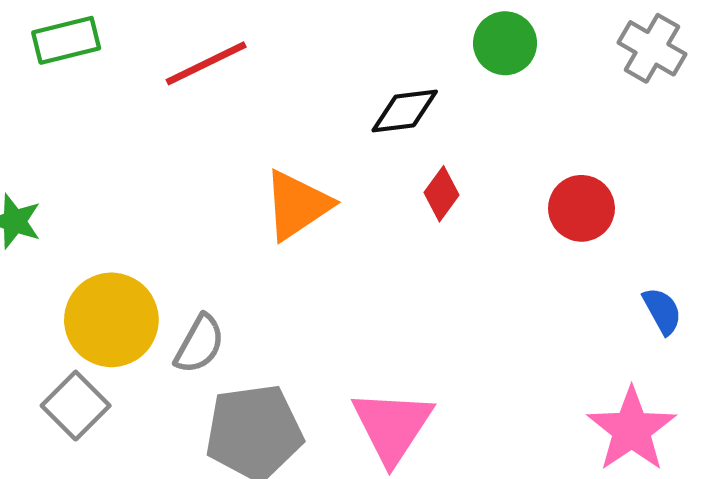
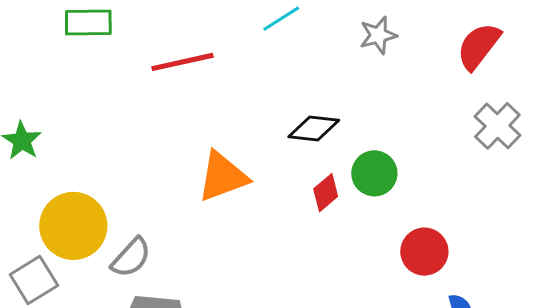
green circle: (505, 43) -> (374, 173), moved
red circle: (581, 208) -> (424, 252), moved

